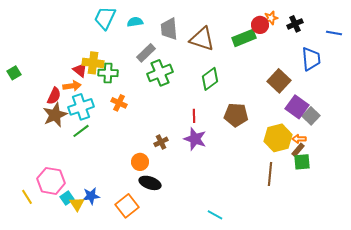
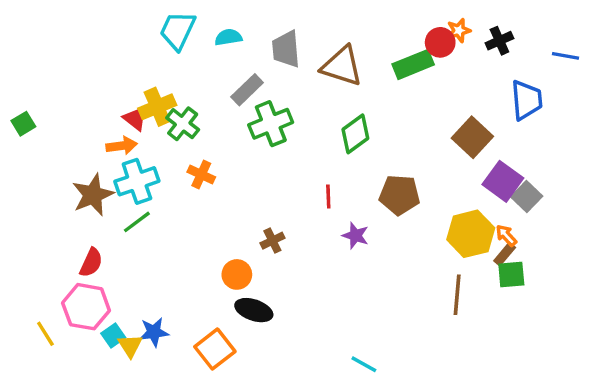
yellow cross: (93, 63) -> (157, 107), turned -30
green cross: (108, 73) -> (183, 124), turned 36
red semicircle: (54, 96) -> (91, 263), moved
purple star: (195, 139) -> (355, 236), moved, size x0.7
orange arrow: (299, 139) -> (506, 236), turned 48

